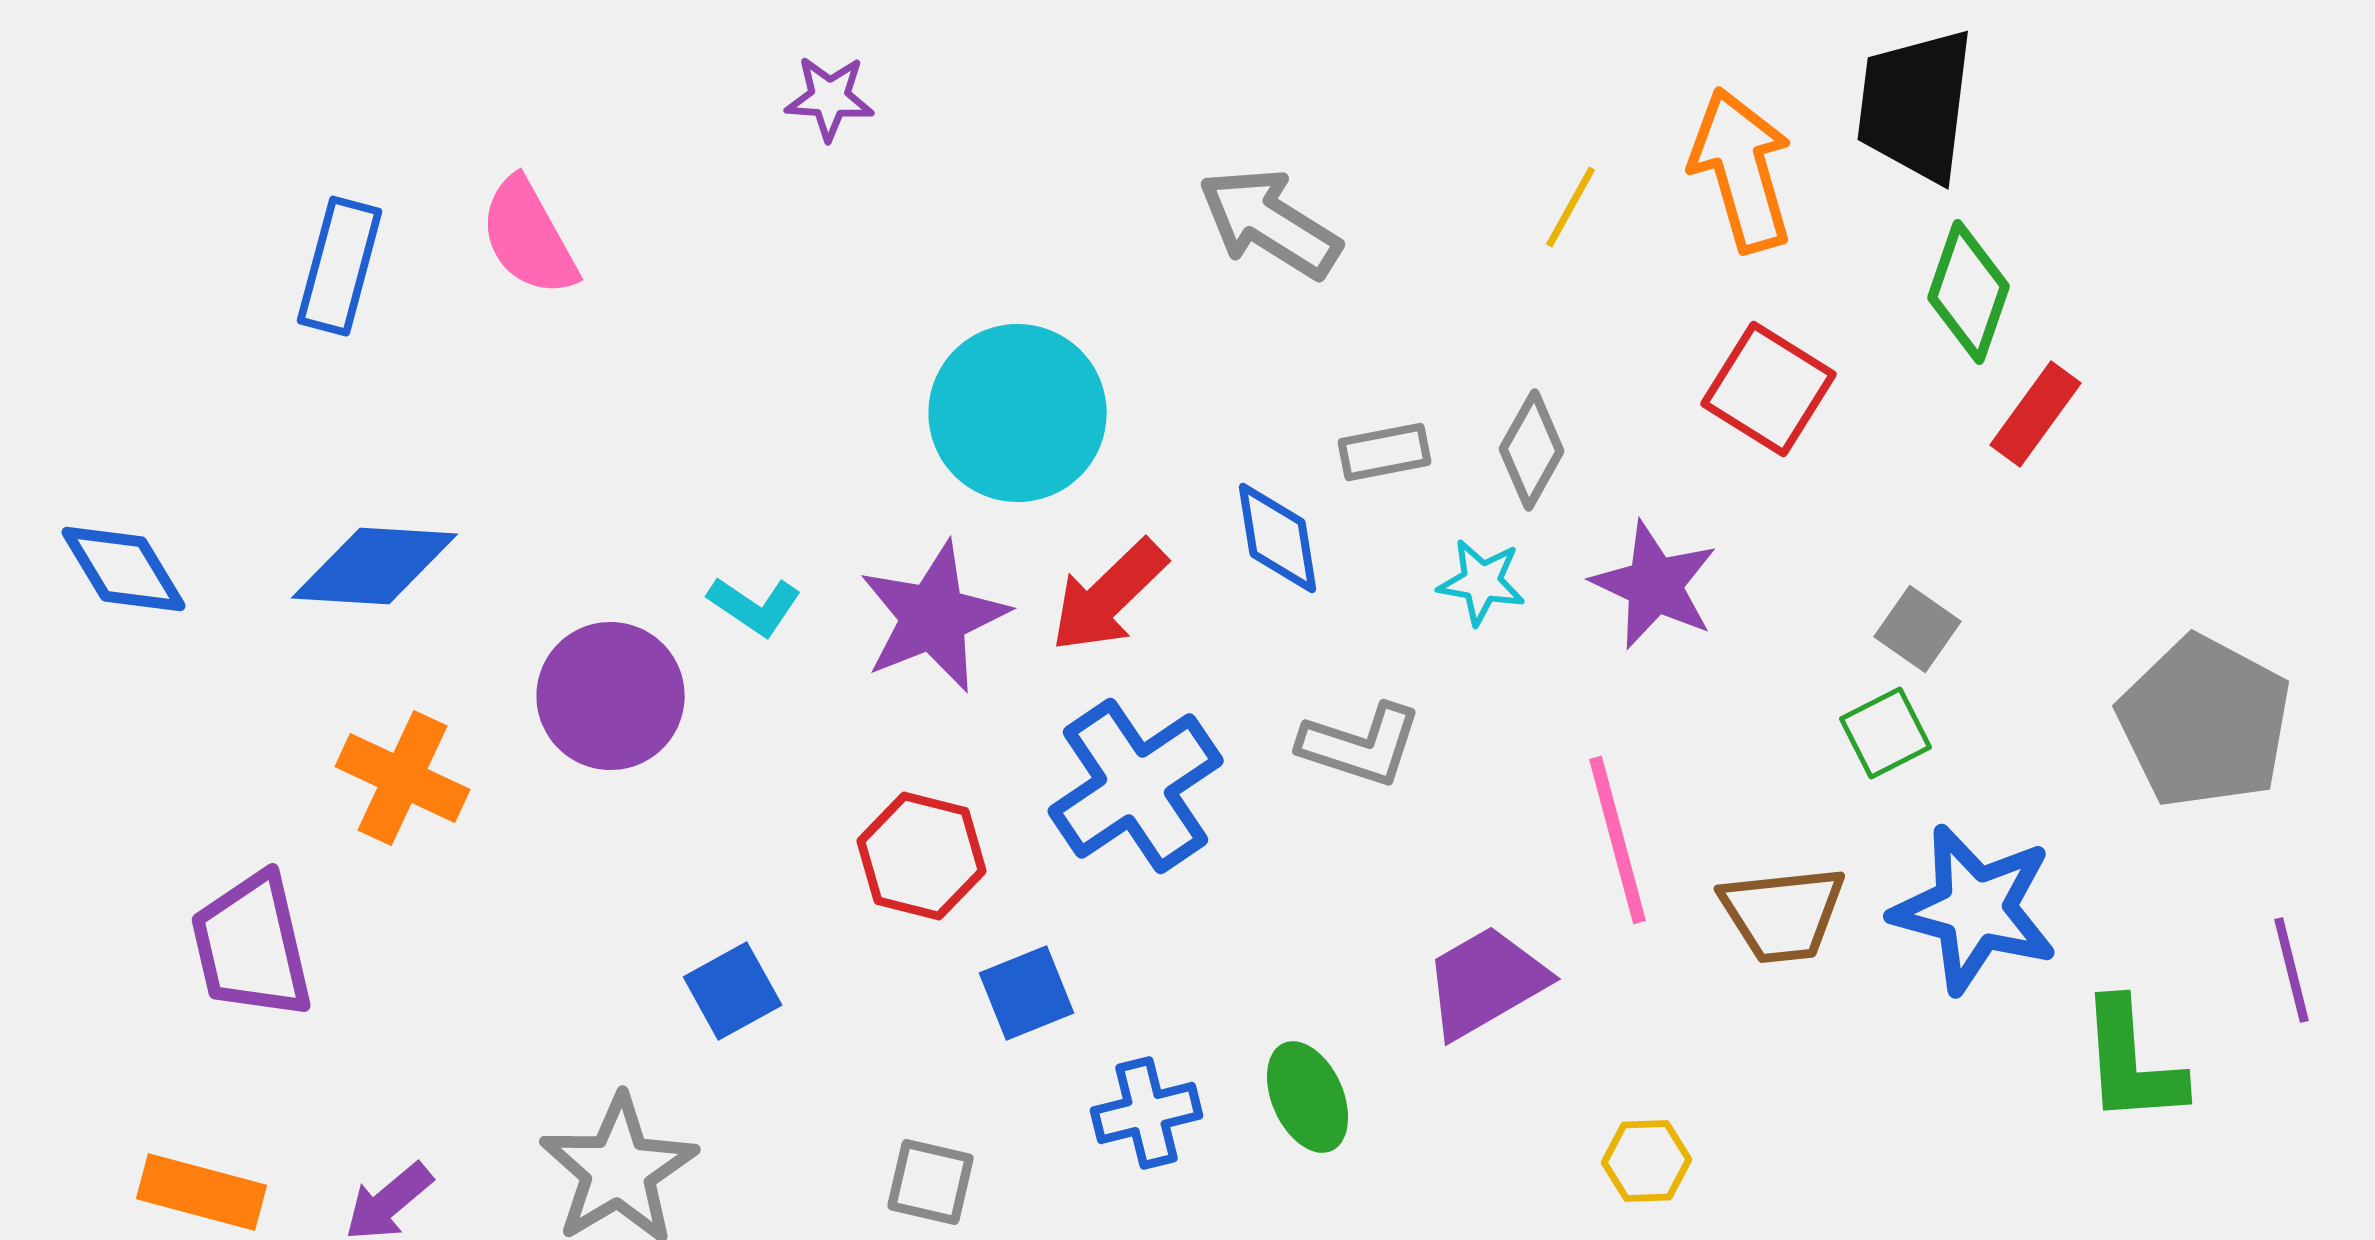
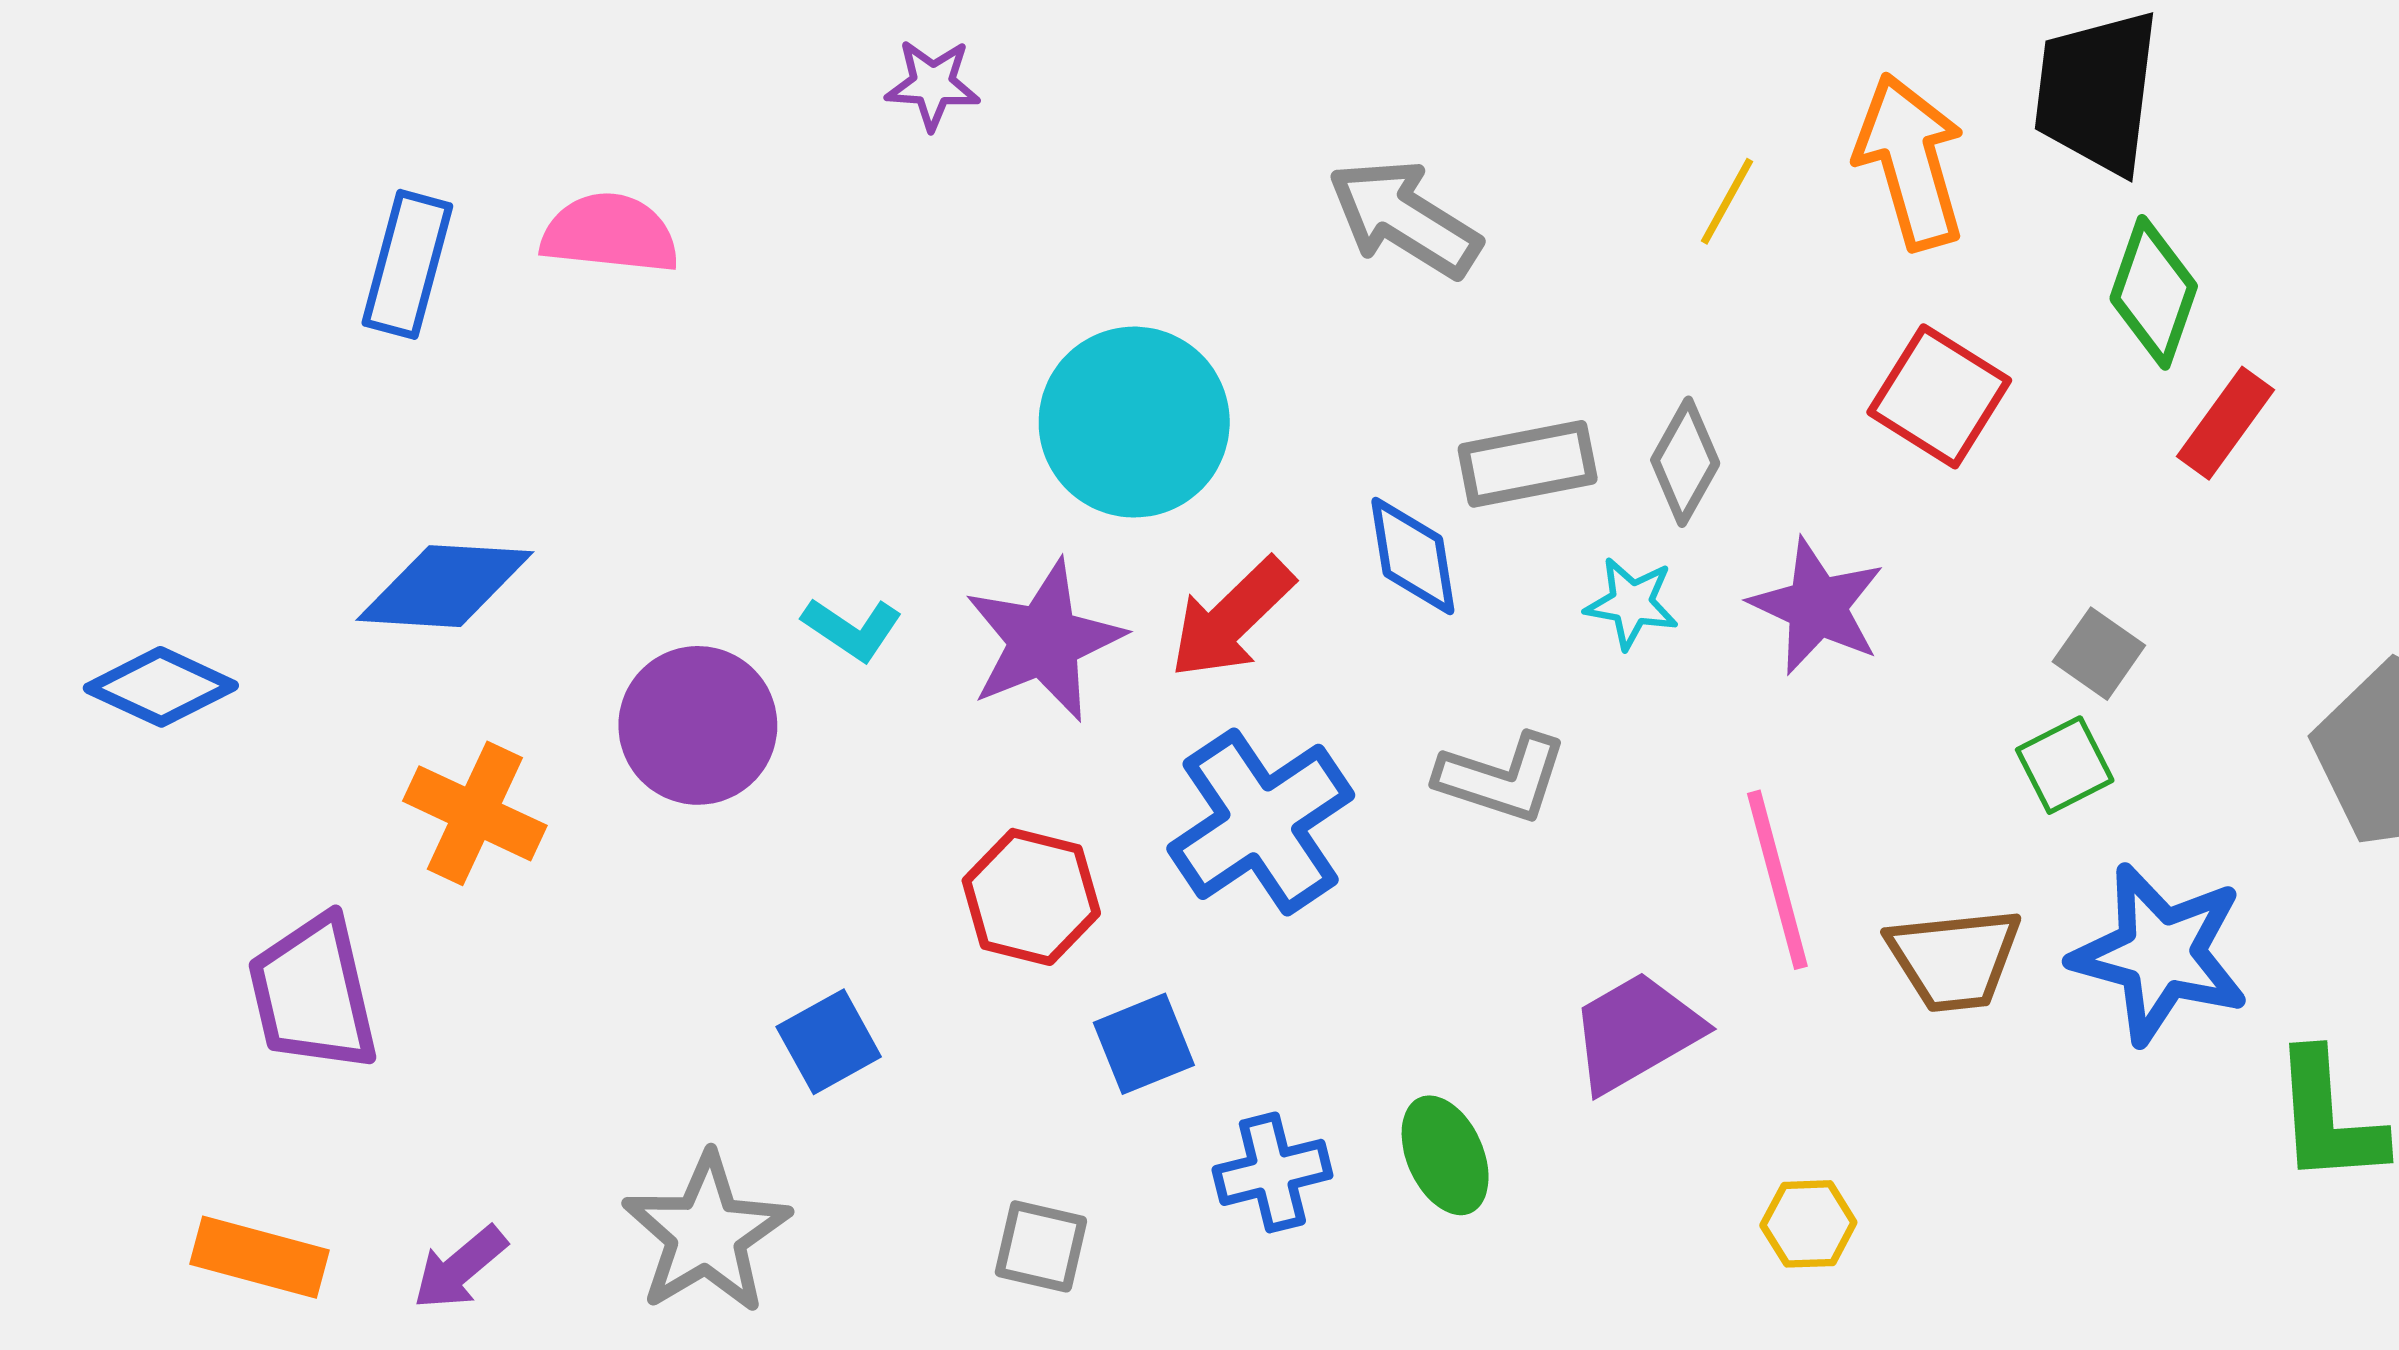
pink semicircle: (529, 237) -> (610, 233), turned 125
gray rectangle: (1385, 452) -> (1528, 464), size x1.4
blue diamond: (124, 569) -> (161, 687), moved, turned -34

